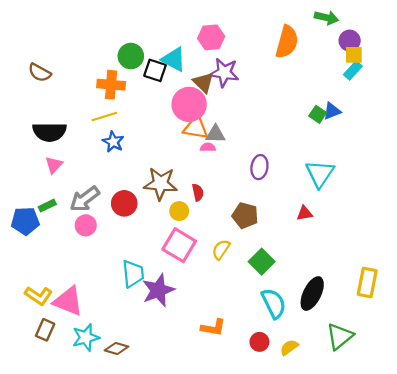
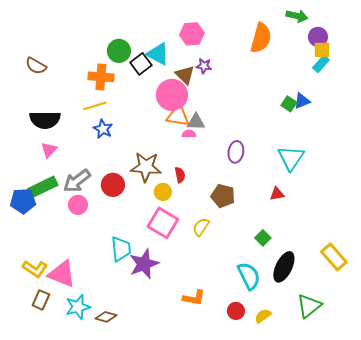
black square: (155, 70) -> (141, 64), turned 35
purple star: (224, 73) -> (204, 66), size x0.6
green rectangle: (47, 206) -> (43, 187), size x1.8
green square: (262, 262) -> (263, 238), moved, size x0.7
yellow rectangle: (367, 283) -> (334, 257), turned -52

